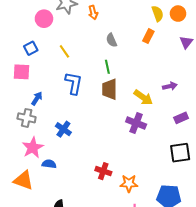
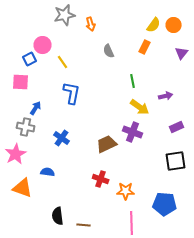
yellow semicircle: (158, 14) -> (154, 25), turned 56
pink circle: (44, 19) -> (43, 45), moved
green line: (107, 67) -> (133, 81), moved
brown trapezoid: (109, 89) -> (107, 144), moved, turned 65
pink star: (33, 148) -> (16, 154), moved

